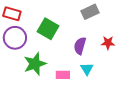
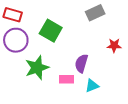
purple semicircle: (80, 46) -> (81, 63), moved
cyan triangle: (87, 69) -> (92, 86), moved, turned 40

